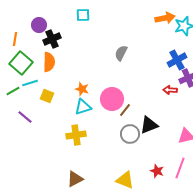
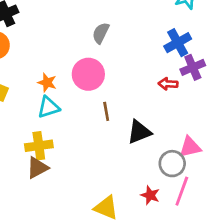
pink circle: (112, 99) -> (88, 74), moved
brown line: (125, 110) -> (106, 111), turned -48
gray circle: (130, 134) -> (172, 164), moved
brown triangle: (75, 179) -> (37, 168), moved

